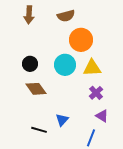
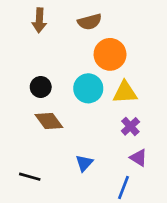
black line: (39, 130) -> (30, 177), moved

